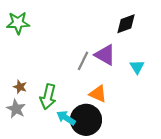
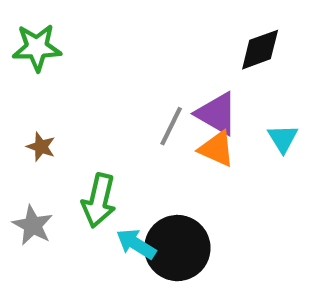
brown star: (20, 87) -> (41, 147), moved
orange triangle: (98, 94) -> (217, 149), moved

